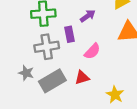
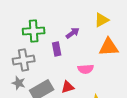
gray cross: (47, 47) -> (24, 60), moved
pink semicircle: (92, 51) -> (86, 69), moved, turned 42

